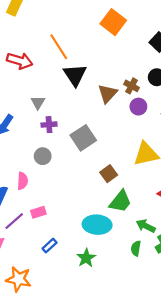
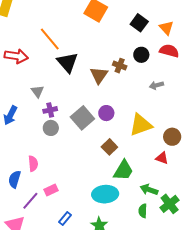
purple circle: (138, 107) -> (106, 113), moved
gray circle: (43, 156) -> (51, 128), moved

